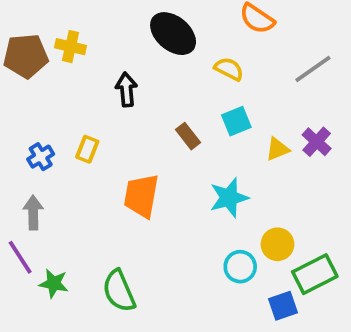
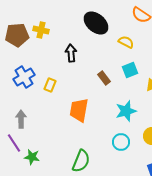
blue cross: (41, 157) -> (24, 77), moved, size x1.5
cyan circle: (240, 267) -> (121, 142), moved
green semicircle: (119, 291) -> (81, 161), moved, turned -135

